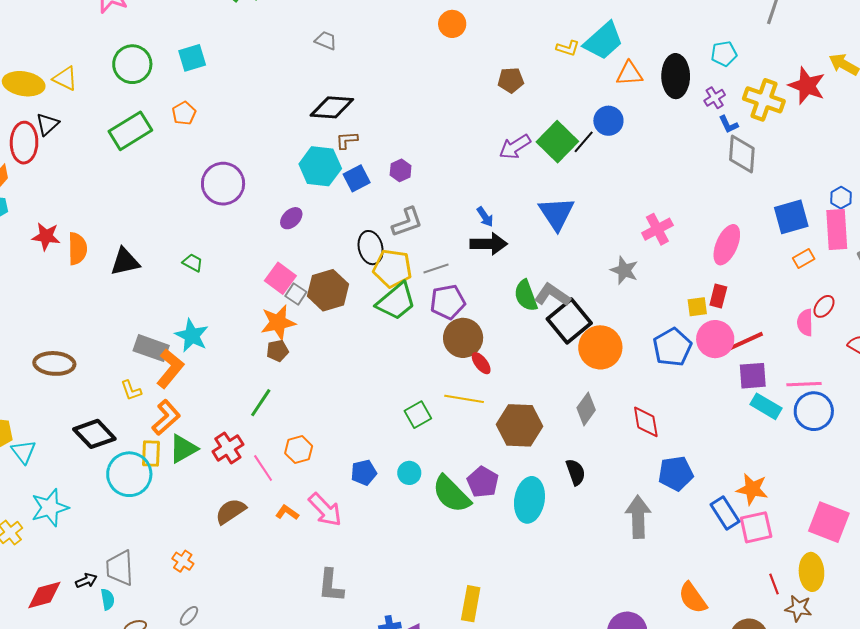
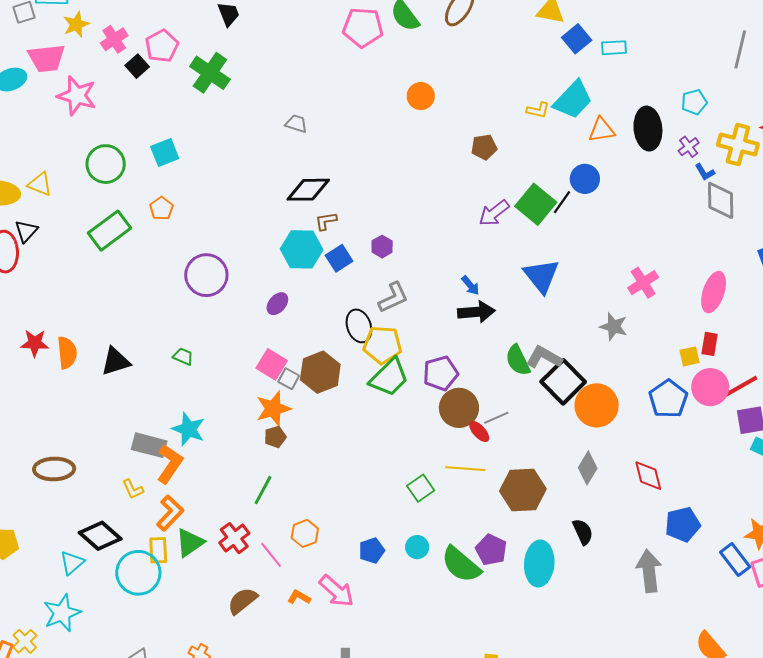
gray line: (436, 269) -> (496, 418), moved
cyan triangle: (24, 452) -> (72, 563), moved, turned 32

